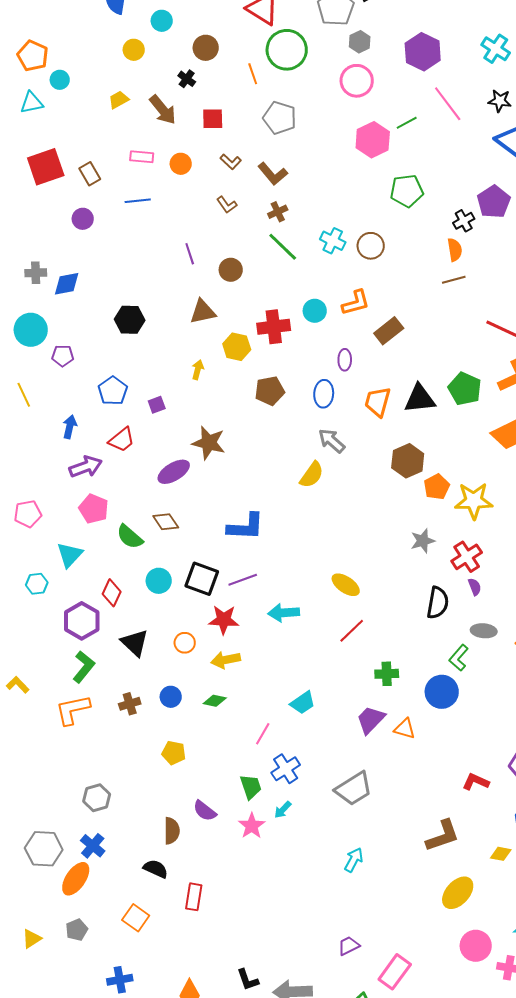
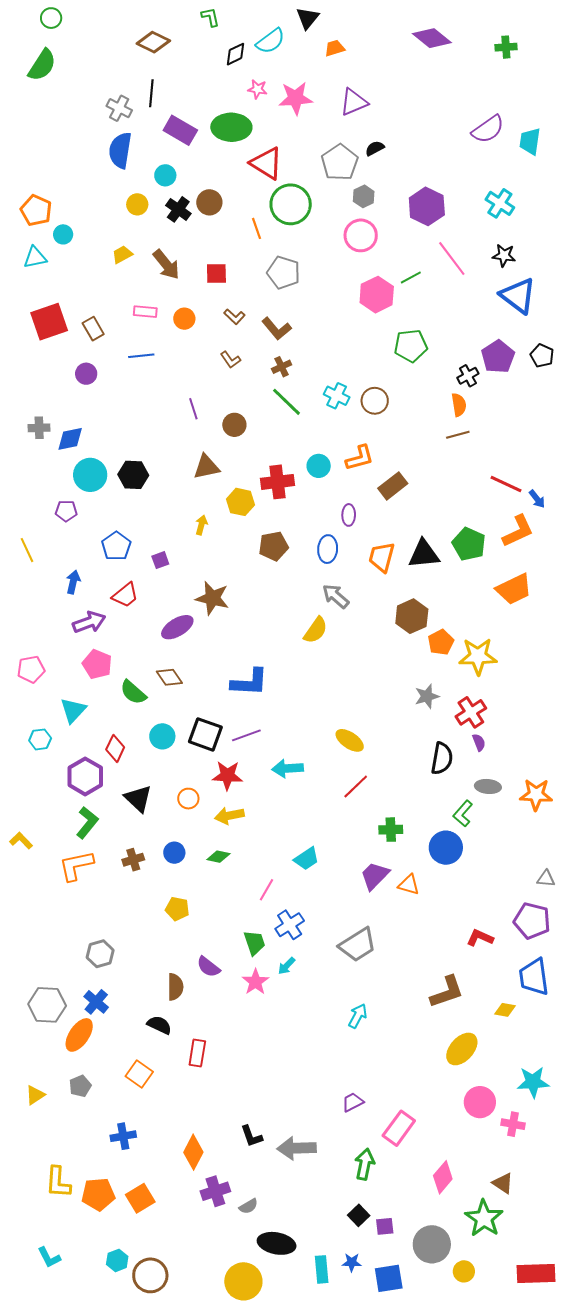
black cross: (187, 79) -> (178, 209), moved, size x1.4
cyan circle: (31, 330) -> (90, 475), moved

